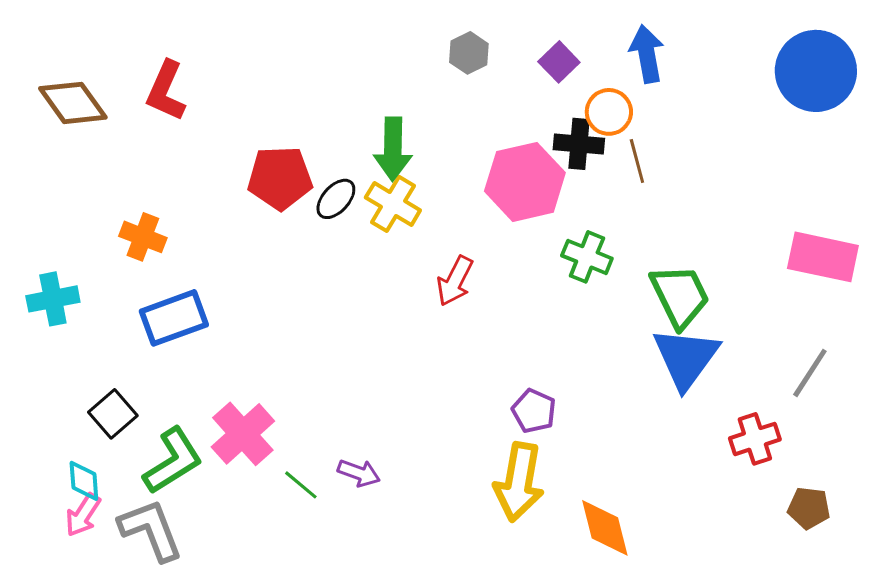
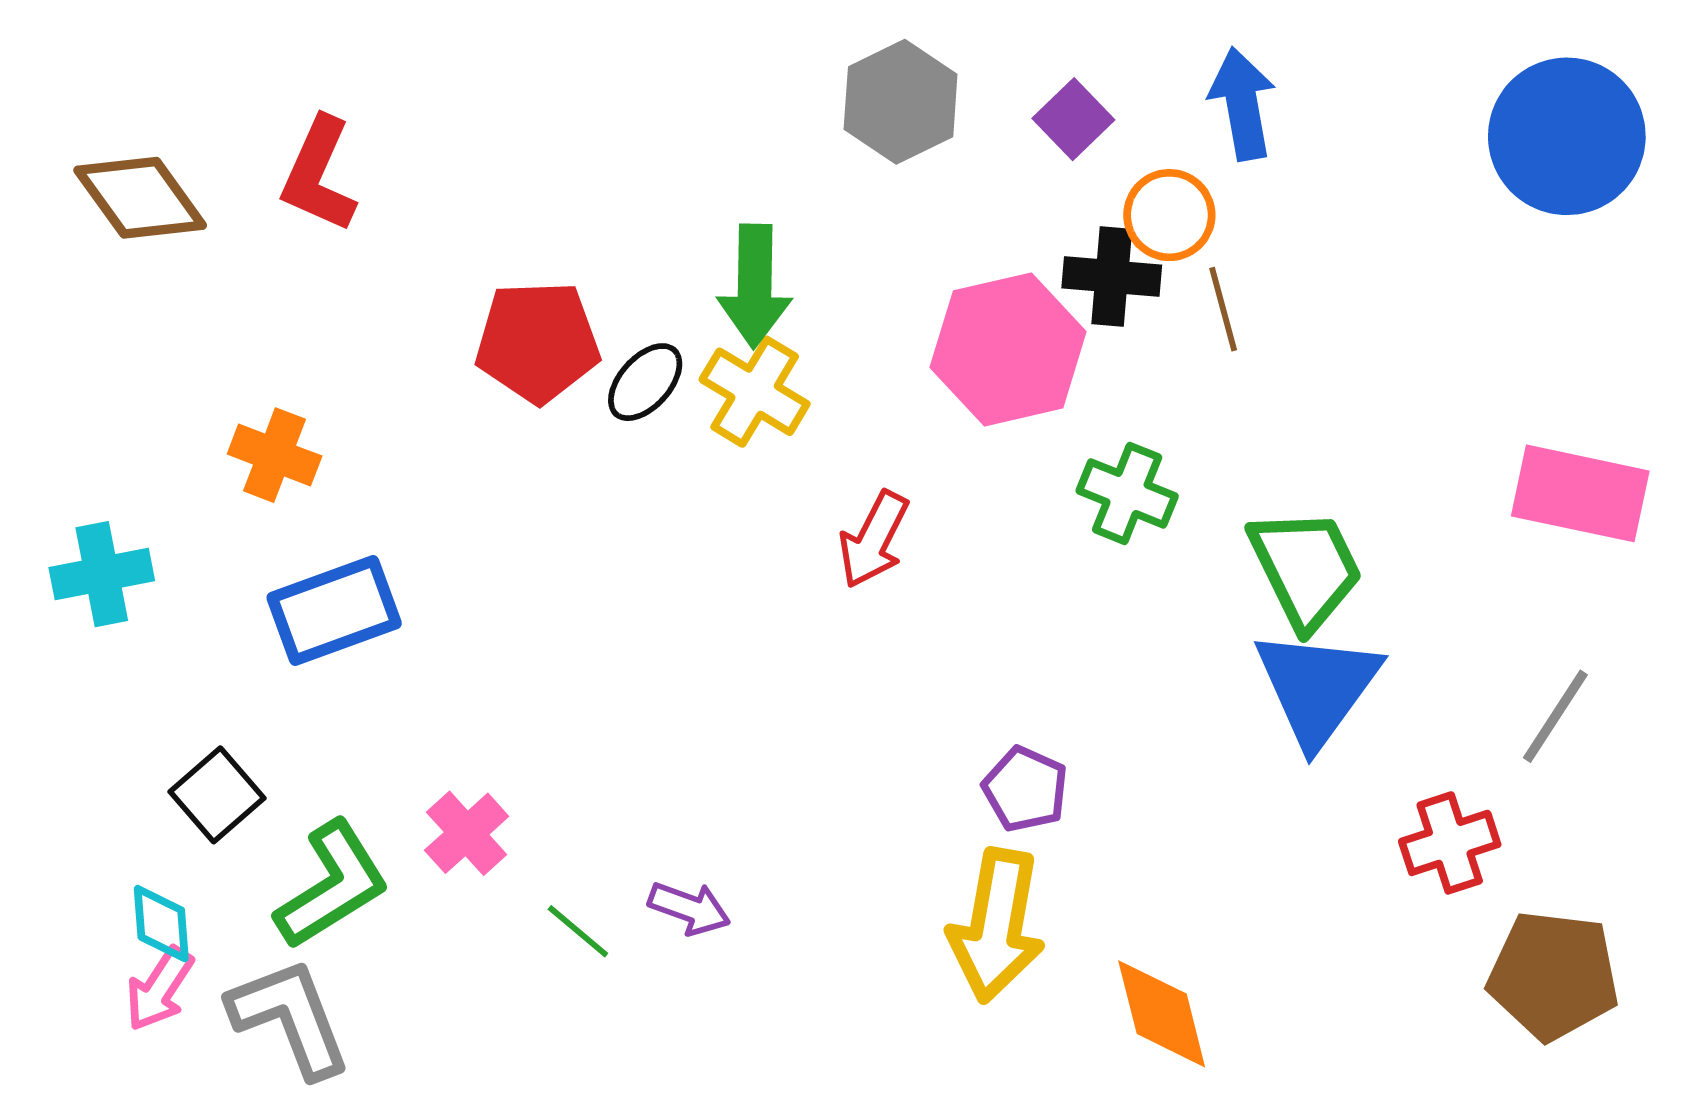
gray hexagon: (469, 53) -> (901, 102), size x1.5
pink cross: (243, 434) -> (467, 833), size x0.7
brown pentagon: (809, 508) -> (1553, 975), size x1.6

